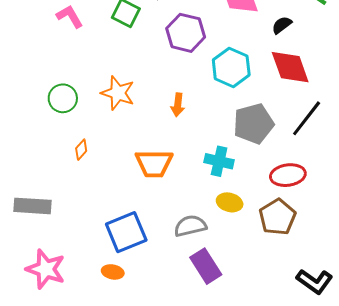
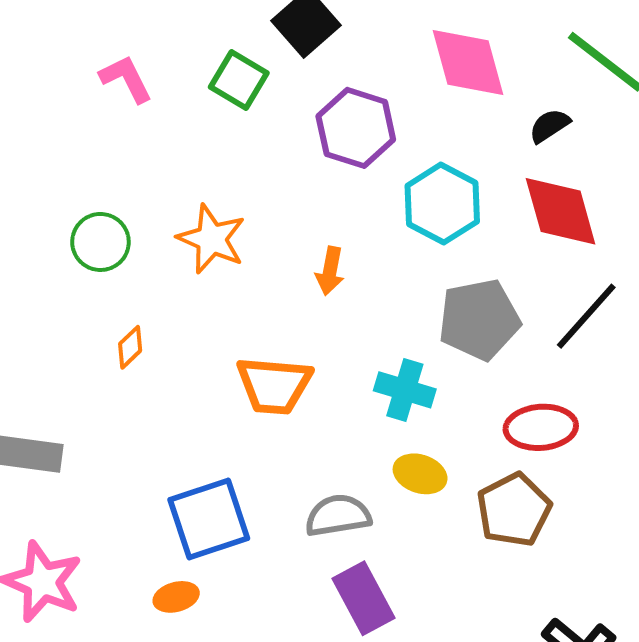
orange ellipse: (113, 272) -> (176, 597), turned -30

